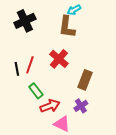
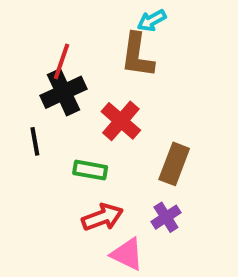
black cross: (25, 21) -> (64, 92), moved
red line: (30, 65) -> (61, 61), moved
green rectangle: (36, 91) -> (90, 170), moved, turned -42

